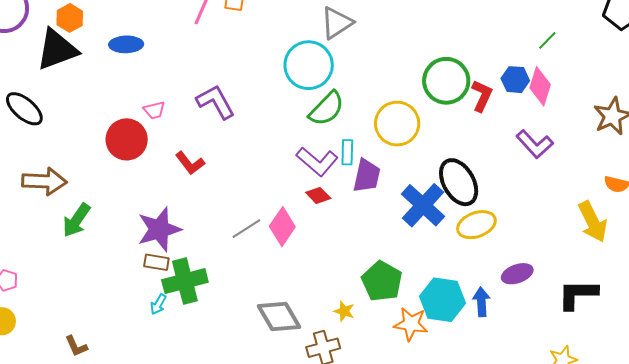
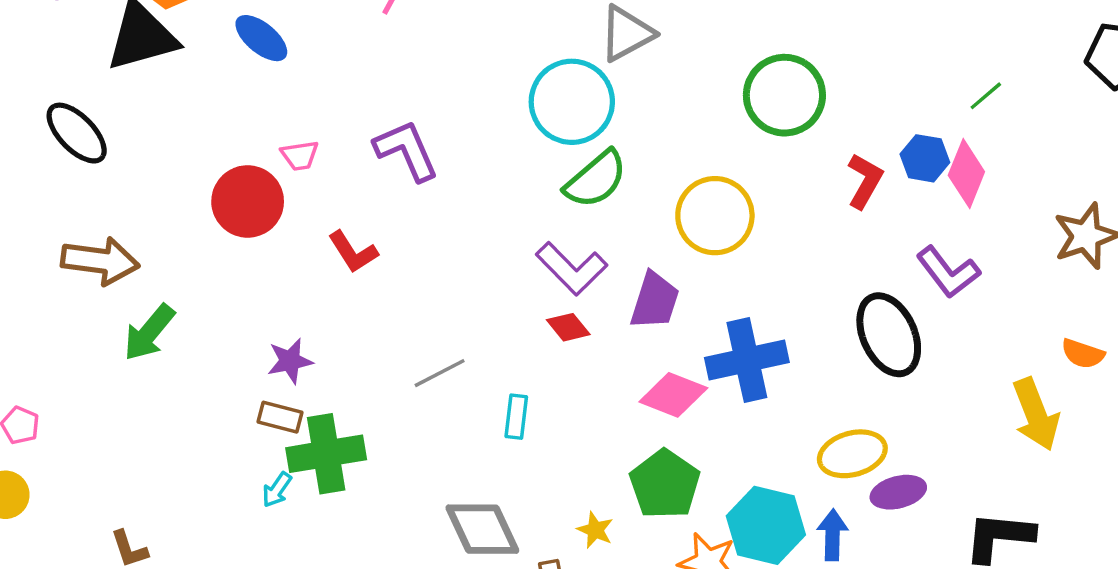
blue ellipse: (126, 44) -> (261, 38), turned 36
green circle: (446, 81) -> (784, 95), moved
cyan rectangle: (347, 152) -> (516, 417), moved
black ellipse: (459, 182) -> (889, 335), moved
blue cross: (423, 205) -> (747, 360), turned 30
yellow ellipse: (476, 225) -> (852, 454), moved
pink diamond: (282, 227) -> (673, 395), moved, turned 72
purple star: (159, 229) -> (290, 361), size x0.6

